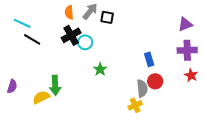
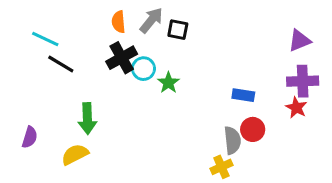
blue rectangle: (149, 59) -> (243, 95), turned -64
green star: (100, 69) -> (168, 83), moved
red star: (191, 75) -> (296, 108), moved
green arrow: (55, 85) -> (87, 119), moved

